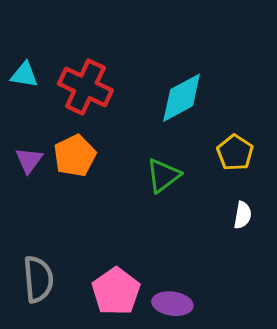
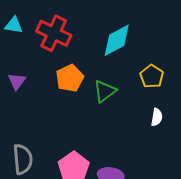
orange pentagon: (75, 156) -> (70, 78), moved

